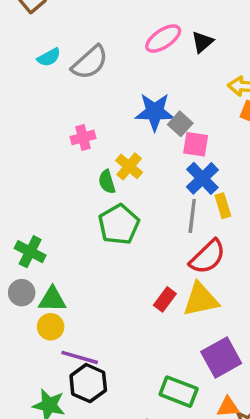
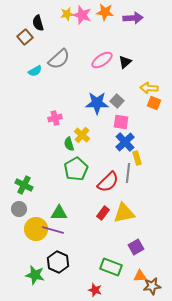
gray semicircle: (90, 62) -> (59, 59), moved
gray square: (180, 124) -> (117, 101), moved
gray line: (192, 216) -> (128, 173), moved
red semicircle: (208, 257) -> (108, 182), moved
green triangle: (52, 299) -> (59, 213), moved
yellow circle: (51, 327) -> (36, 229), size x1.5
purple line: (80, 357) -> (53, 230), moved
purple square: (221, 357) -> (136, 247), size x0.7

